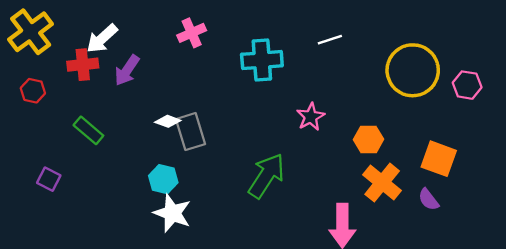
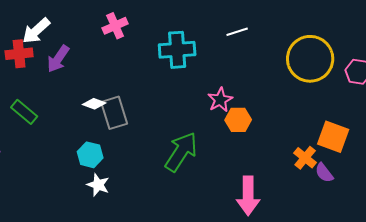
orange hexagon: (368, 139) -> (238, 120), moved
orange cross: (382, 183) -> (305, 158), moved, size x0.7
white star: (172, 213) -> (98, 185), size x0.7

